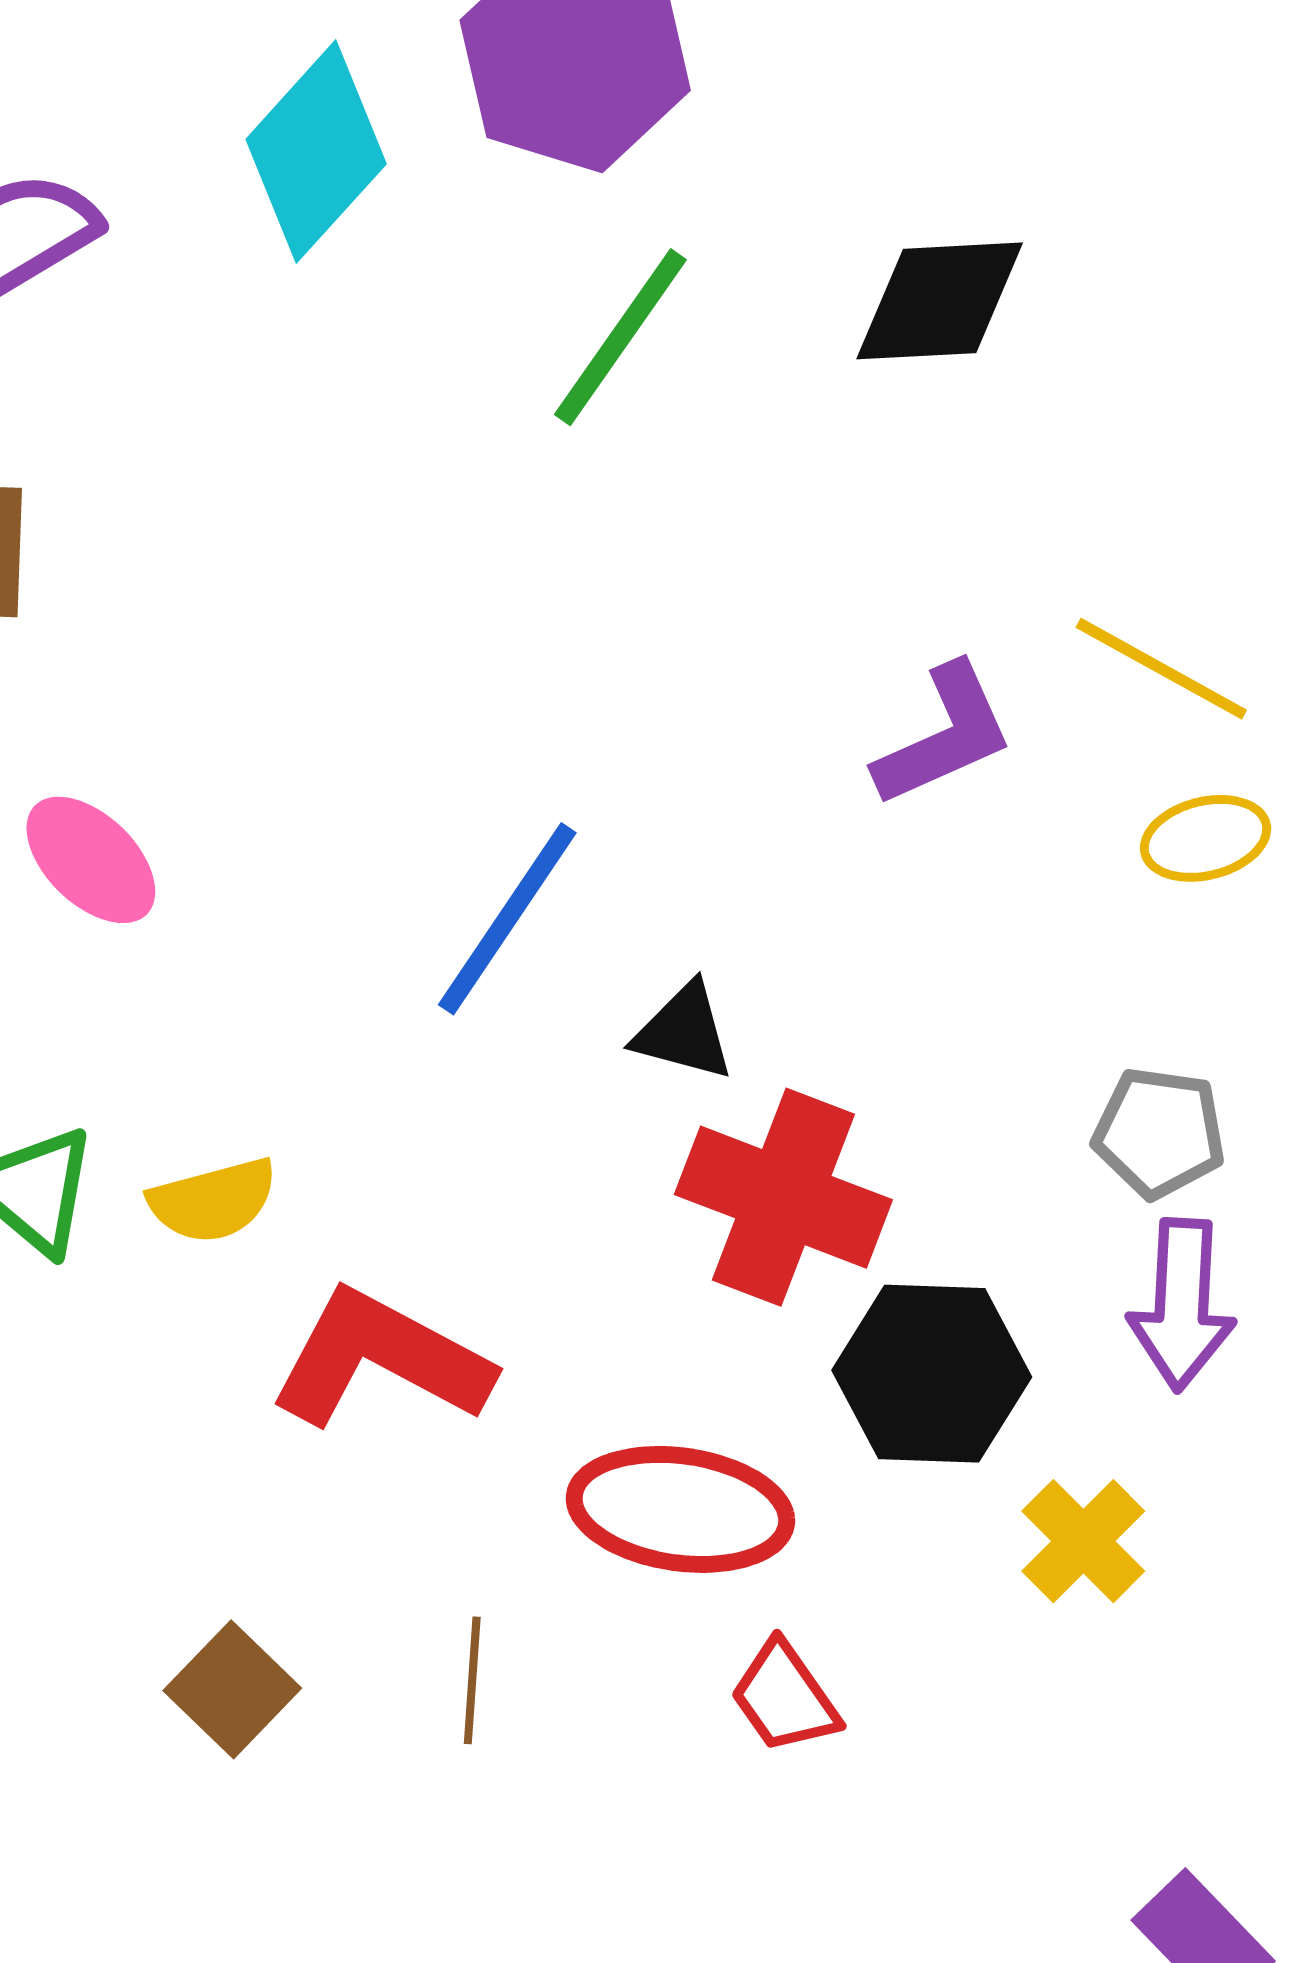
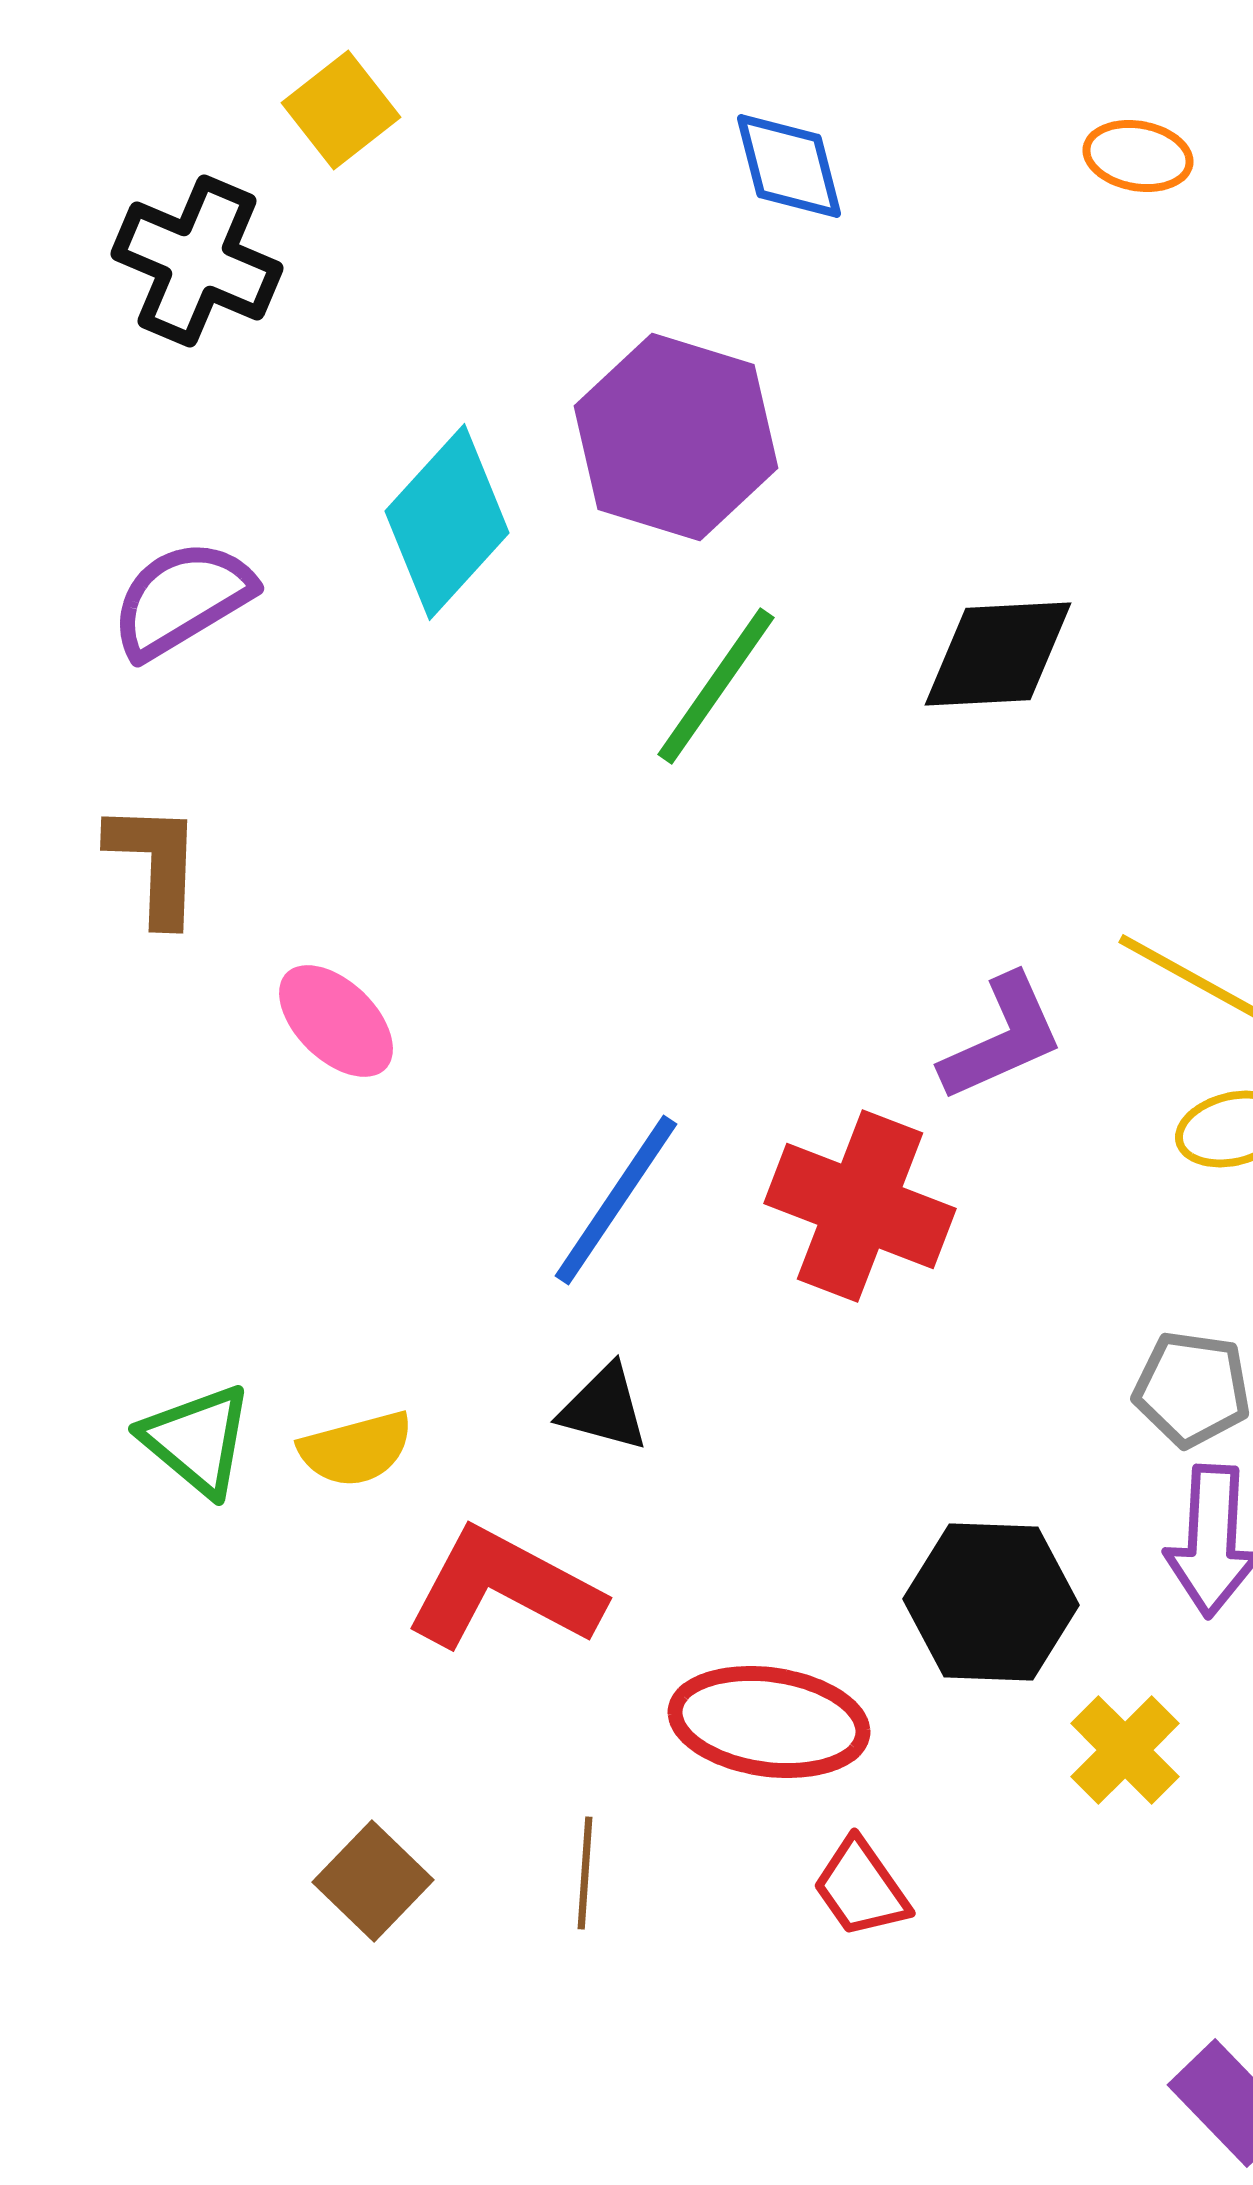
pink ellipse: (91, 860) -> (336, 1021), moved
black triangle: (684, 1032) -> (604, 1408), moved
red cross: (783, 1197) -> (860, 1206), moved

